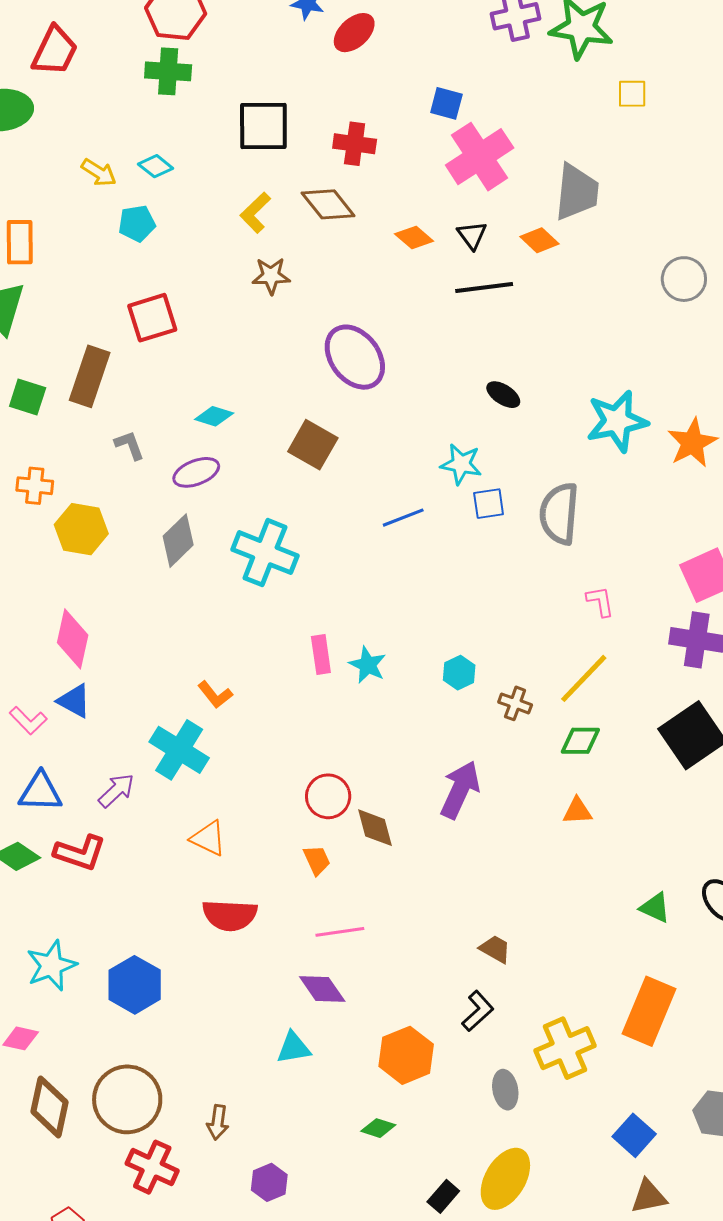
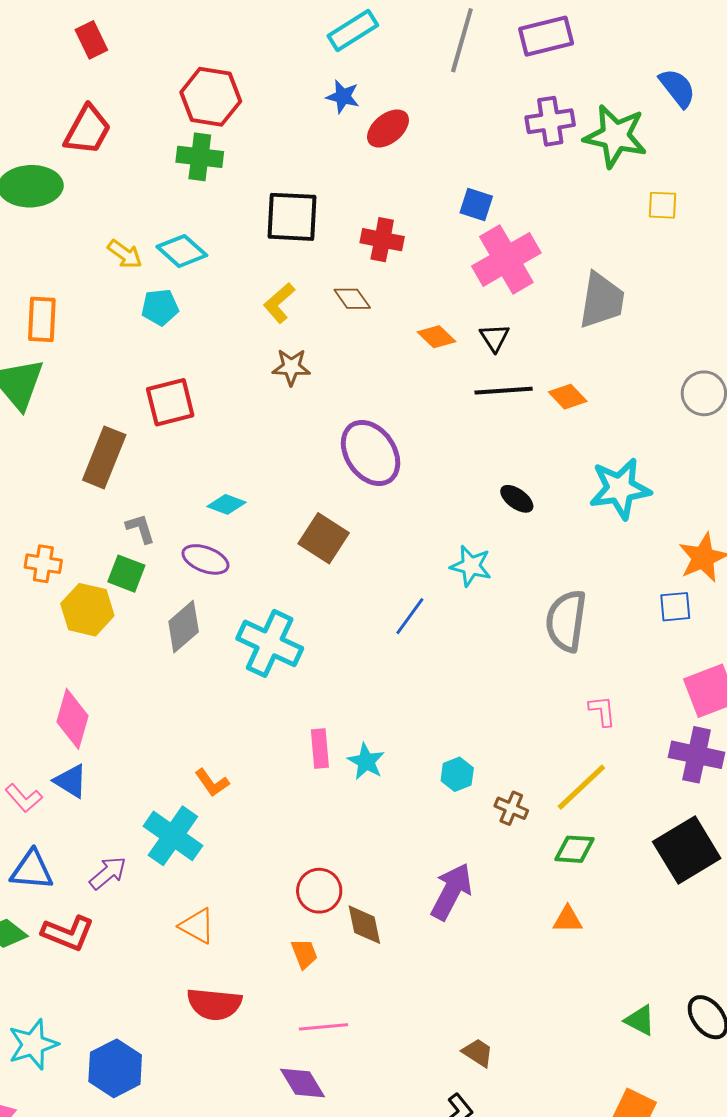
cyan diamond: (156, 166) -> (182, 251), size x1.4
brown diamond: (328, 204) -> (352, 299), size x0.7
orange diamond: (539, 240) -> (568, 397), moved
green square: (28, 397) -> (126, 574), moved
cyan star: (617, 421) -> (620, 489), moved
purple ellipse: (196, 472) -> (205, 559), turned 39
blue square: (489, 504) -> (675, 607), moved
blue line: (403, 518) -> (410, 616), turned -36

